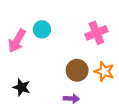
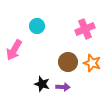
pink arrow: (17, 41) -> (14, 50), moved
black star: (21, 87) -> (42, 84), moved

